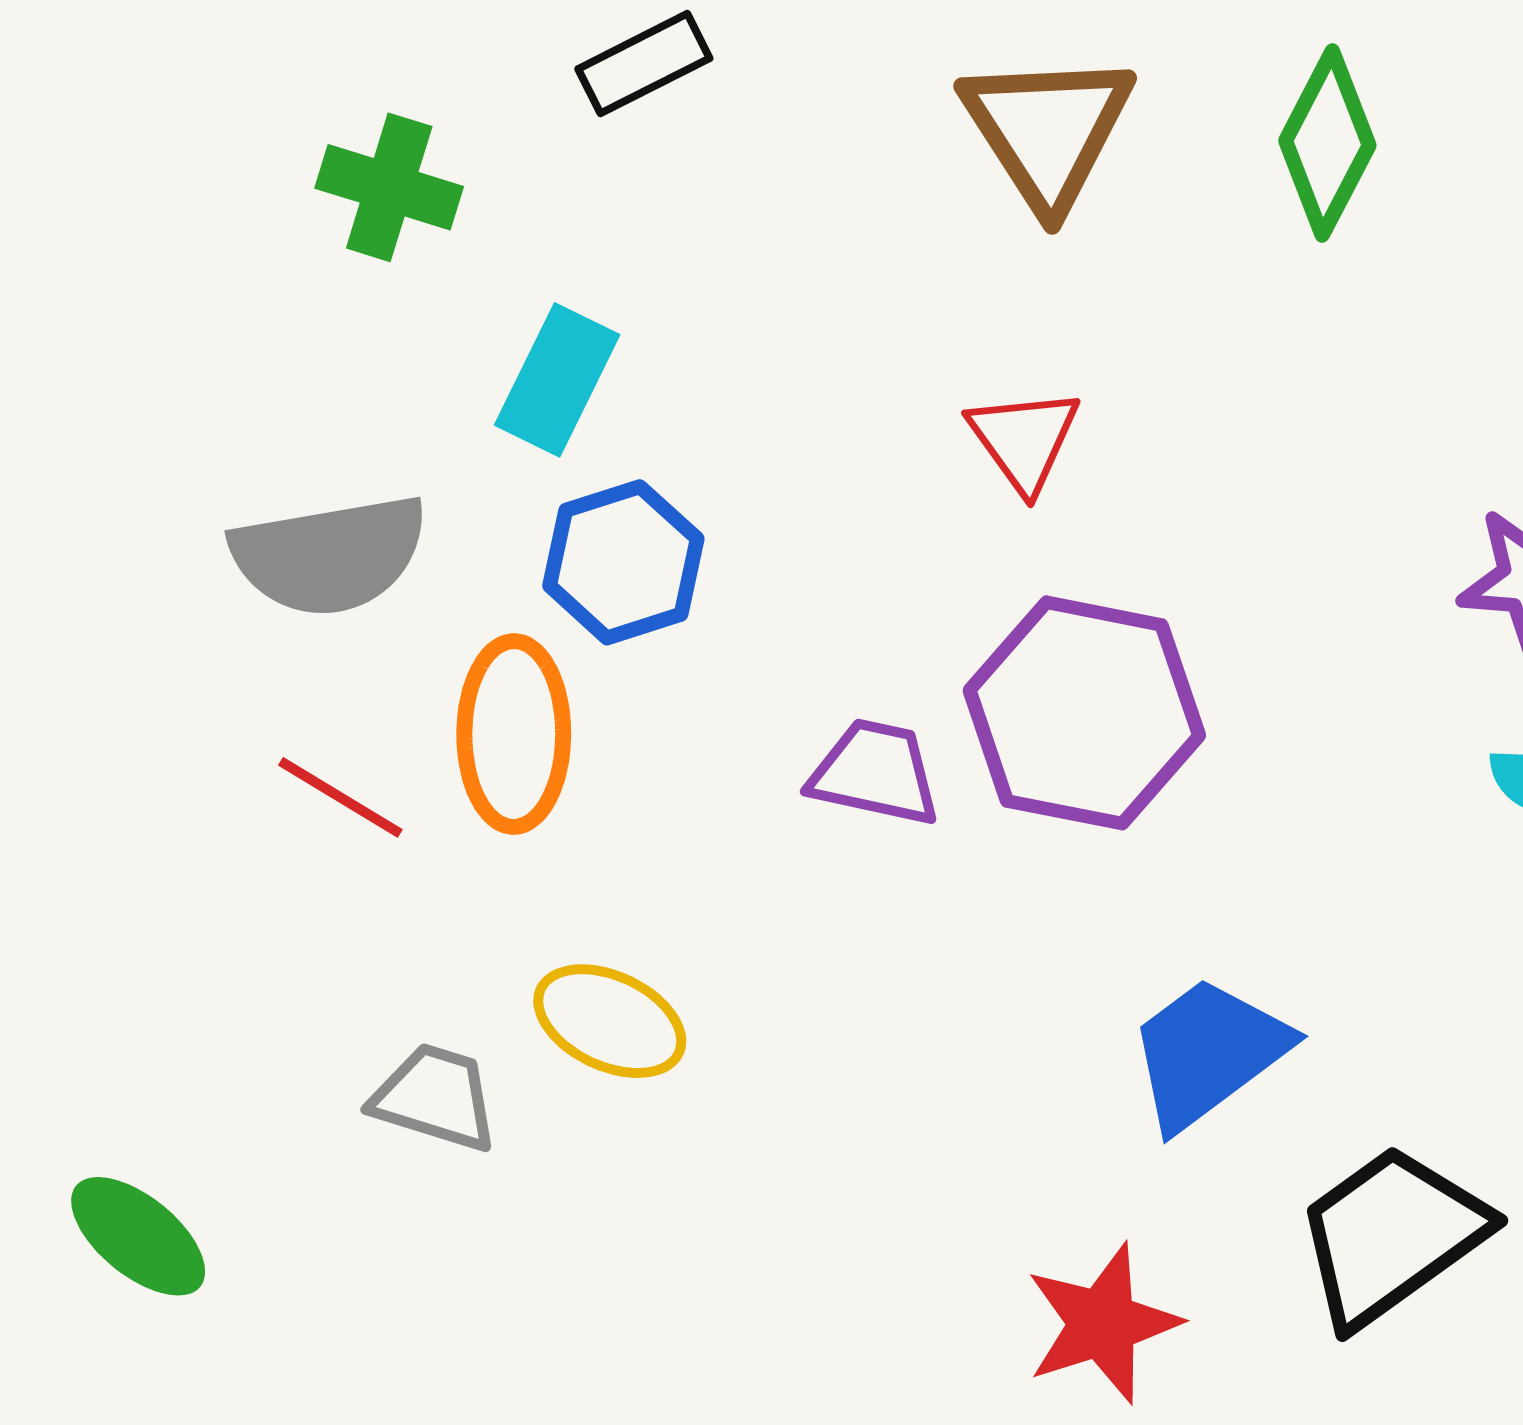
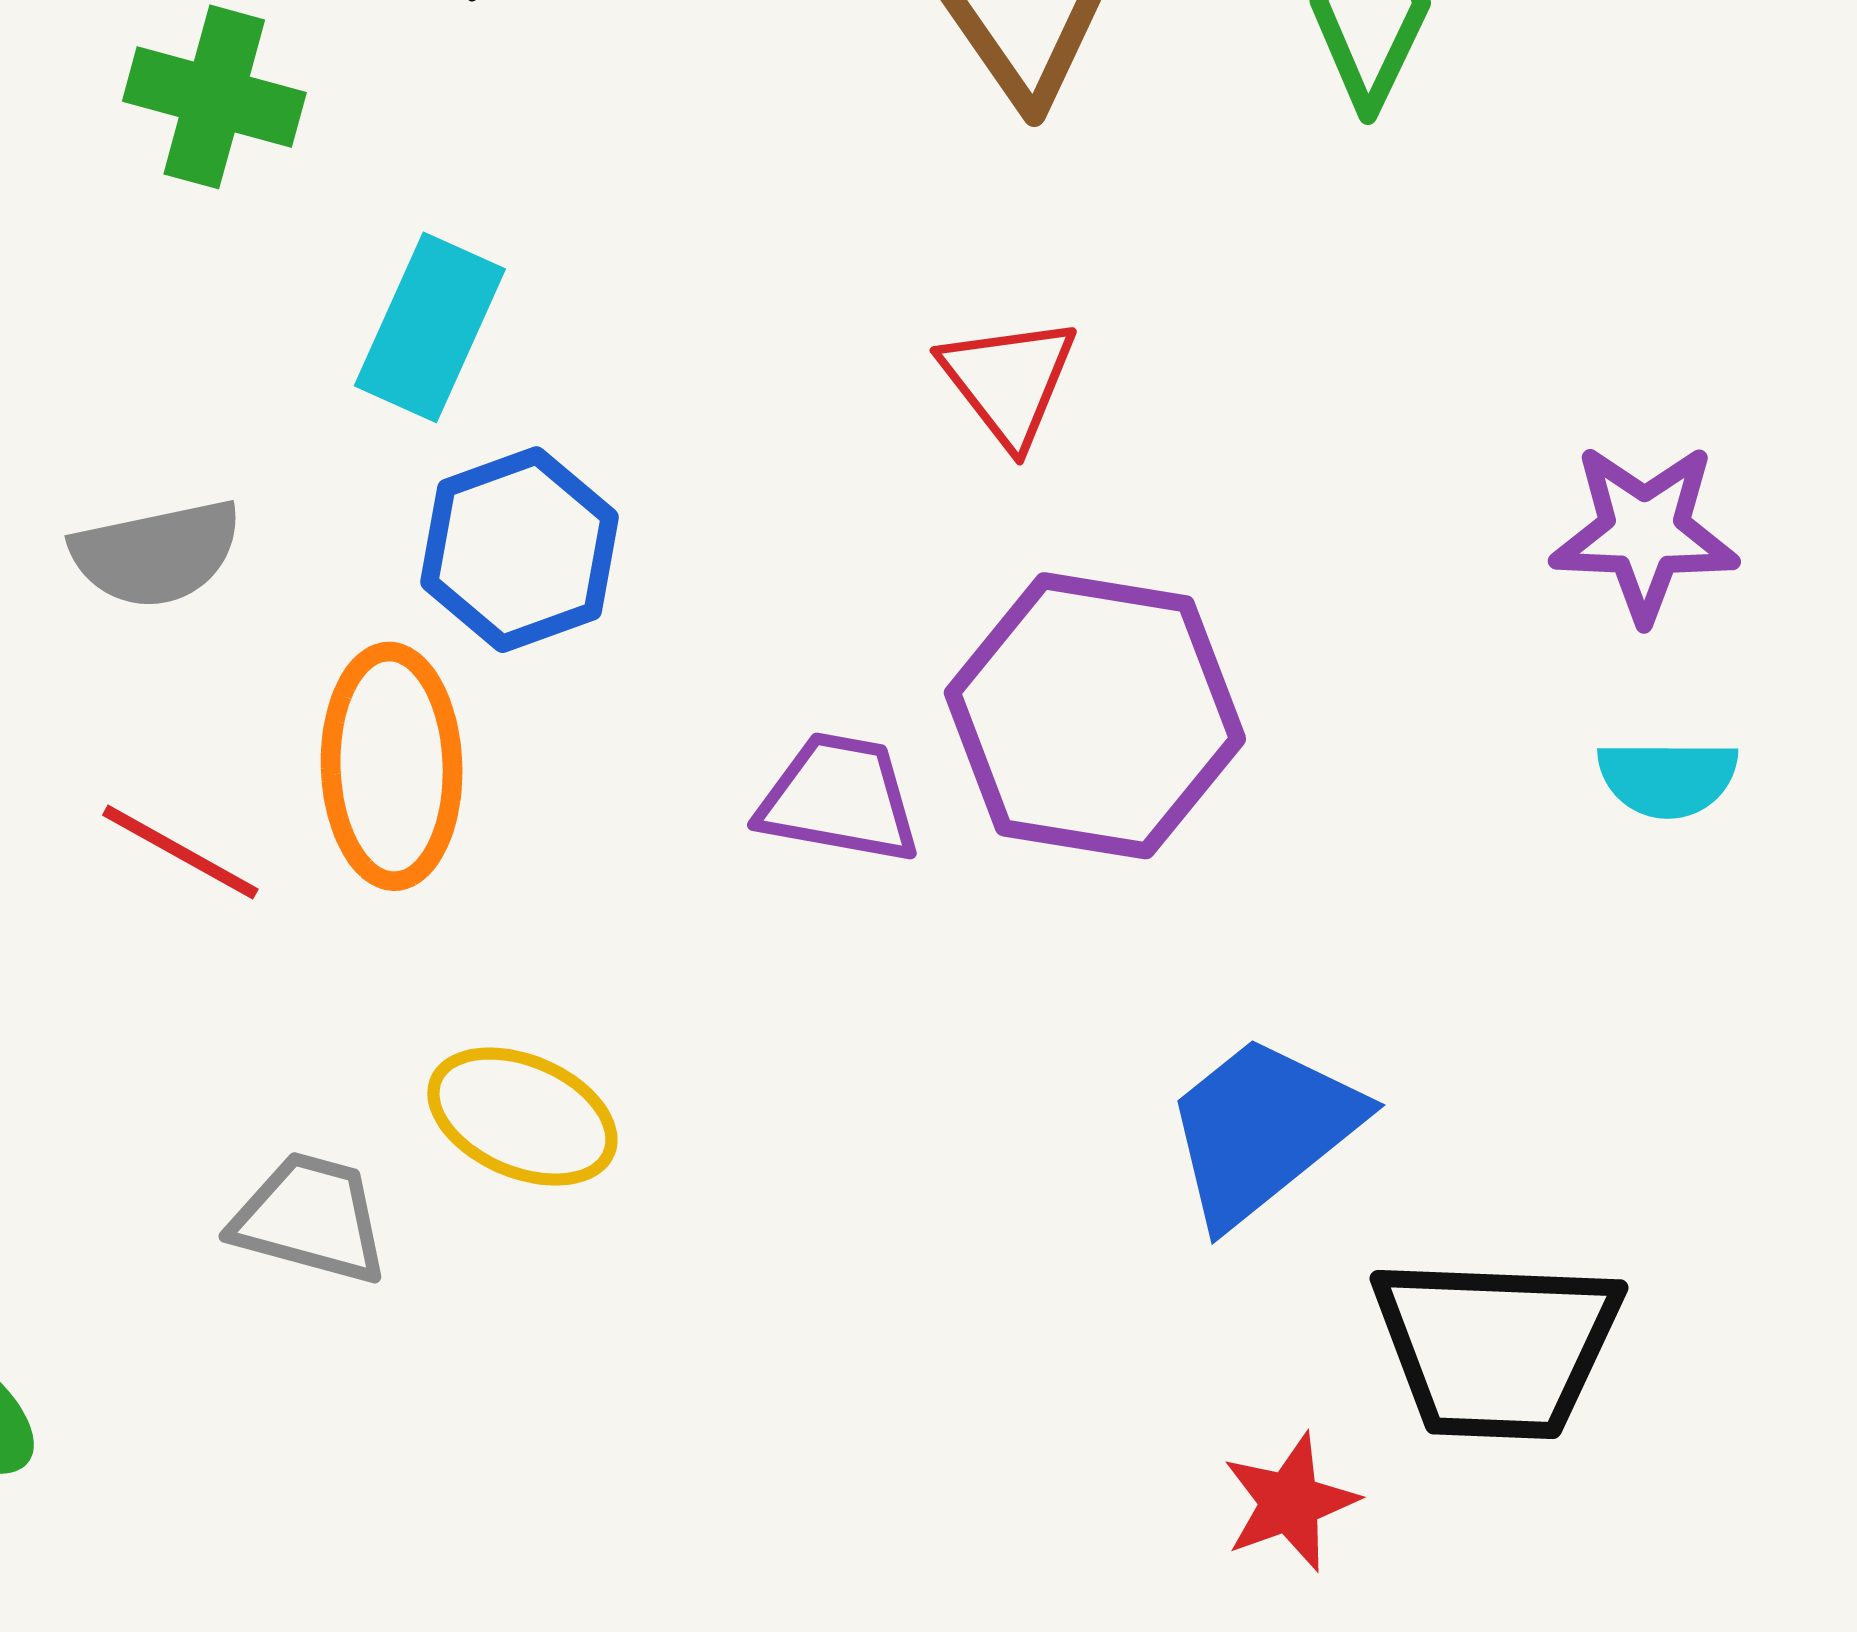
gray semicircle: (329, 555) -> (156, 553), size x0.7
black trapezoid: (1391, 1236) -> (1496, 1347), turned -140
red star: (1103, 1323) -> (1290, 1502), moved, size x0.7

